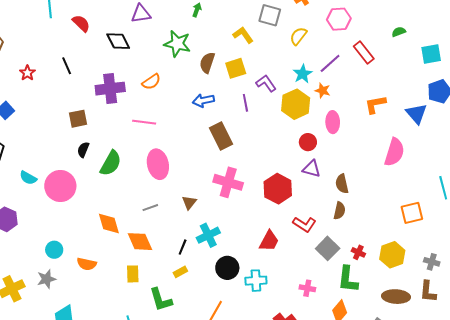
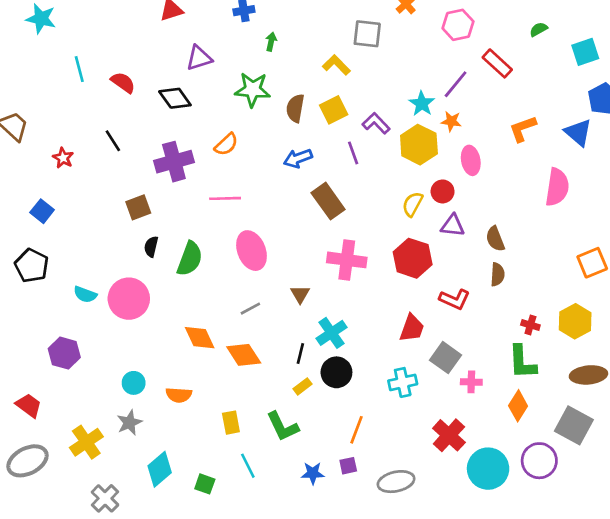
yellow semicircle: (298, 36) -> (413, 204), moved
gray square: (328, 248) -> (446, 358), moved
black circle: (227, 268) -> (336, 372), moved
yellow rectangle: (133, 274) -> (231, 423), moved

